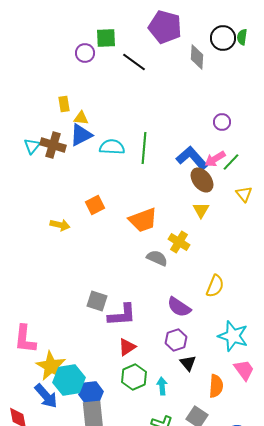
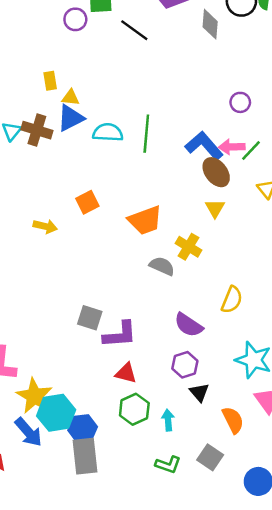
pink arrow: (215, 159) -> (232, 147), turned 30
red triangle: (127, 347) -> (126, 373), turned 48
orange semicircle: (216, 386) -> (233, 420), turned -30

